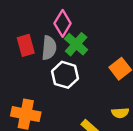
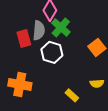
red rectangle: (26, 45) -> (24, 38), moved

